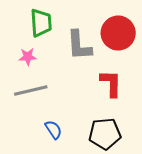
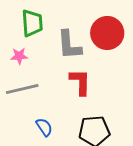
red L-shape: (111, 83) -> (80, 82), moved

